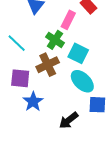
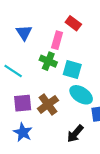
brown cross: (48, 65) -> (48, 104), moved
blue star: (33, 102) -> (23, 132), moved

